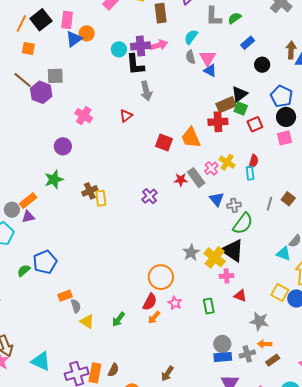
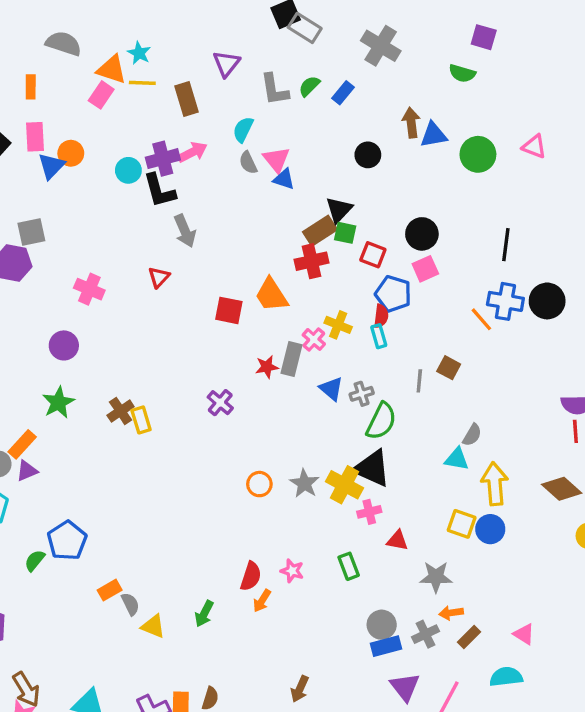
blue rectangle: (248, 43) -> (343, 93), moved
blue pentagon: (281, 96) -> (393, 294), moved
red square: (255, 124) -> (373, 255), turned -35
gray rectangle: (196, 178) -> (291, 359), turned 60
orange circle: (161, 277) -> (259, 484), moved, size x0.6

